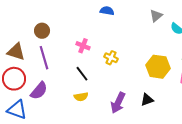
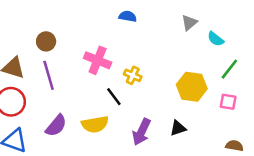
pink cross: (83, 46) -> (98, 60), size x1.5
black line: (82, 74) -> (114, 97), moved
purple semicircle: (39, 91) -> (56, 126), moved
yellow semicircle: (81, 97) -> (95, 124), size x1.5

